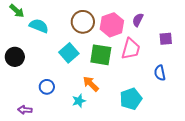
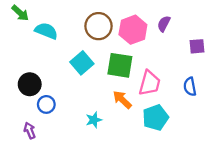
pink trapezoid: (131, 49) -> (150, 83), moved
black circle: (15, 57) -> (30, 84), moved
orange arrow: (91, 84) -> (122, 100), moved
blue circle: (47, 87) -> (46, 104), moved
purple arrow: (25, 110) -> (30, 131), turned 64

